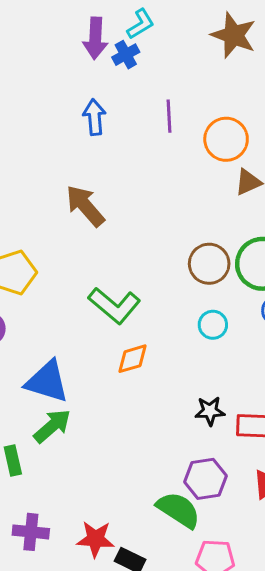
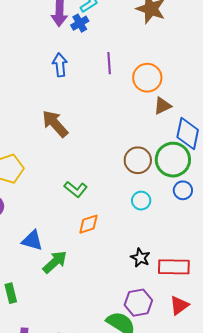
green L-shape: (114, 306) -> (76, 189), size x0.7
blue triangle: (47, 382) -> (32, 240), size x0.7
black star: (210, 411) -> (140, 258), turned 30
green arrow: (52, 426) -> (55, 262), moved

